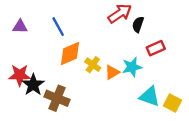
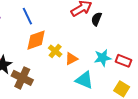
red rectangle: (156, 48) -> (123, 61), moved, turned 42
cyan star: (132, 67) -> (103, 58), moved
cyan triangle: (150, 96) -> (84, 80), moved

